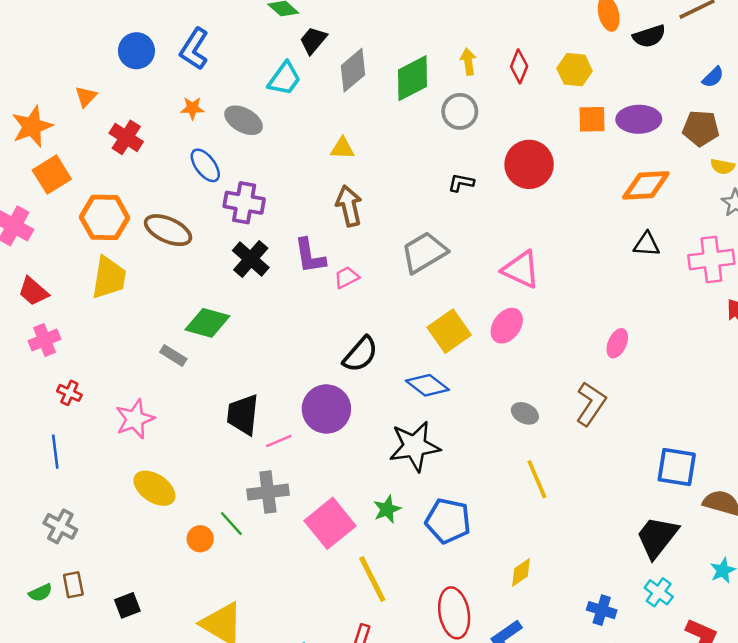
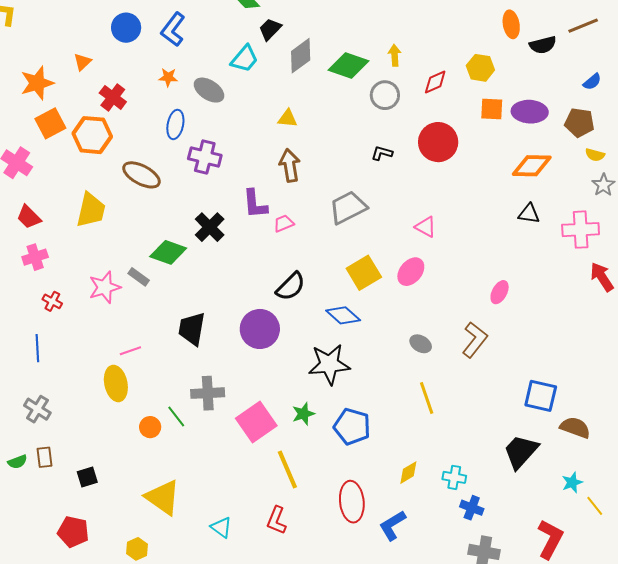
red diamond: (519, 66) -> (435, 82), moved, turned 40
green diamond: (412, 78) -> (348, 65), turned 42
blue ellipse: (205, 165) -> (175, 124), turned 44
orange hexagon: (105, 217) -> (92, 135), moved
black cross: (251, 259) -> (210, 227), moved
pink triangle: (521, 269) -> (426, 227), size x0.7
pink star: (135, 419) -> (105, 287), moved
pink line: (279, 441) -> (130, 351), moved
yellow ellipse: (154, 488) -> (116, 383), turned 40
cyan cross: (659, 592) -> (454, 477), moved, turned -30

